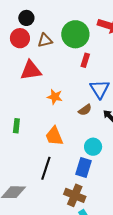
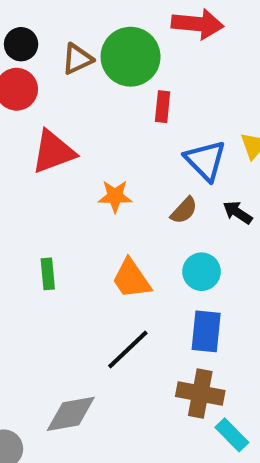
brown triangle: (45, 40) -> (77, 59), moved
cyan circle: (93, 147) -> (202, 272), moved
black line: (46, 168) -> (128, 350), turned 40

